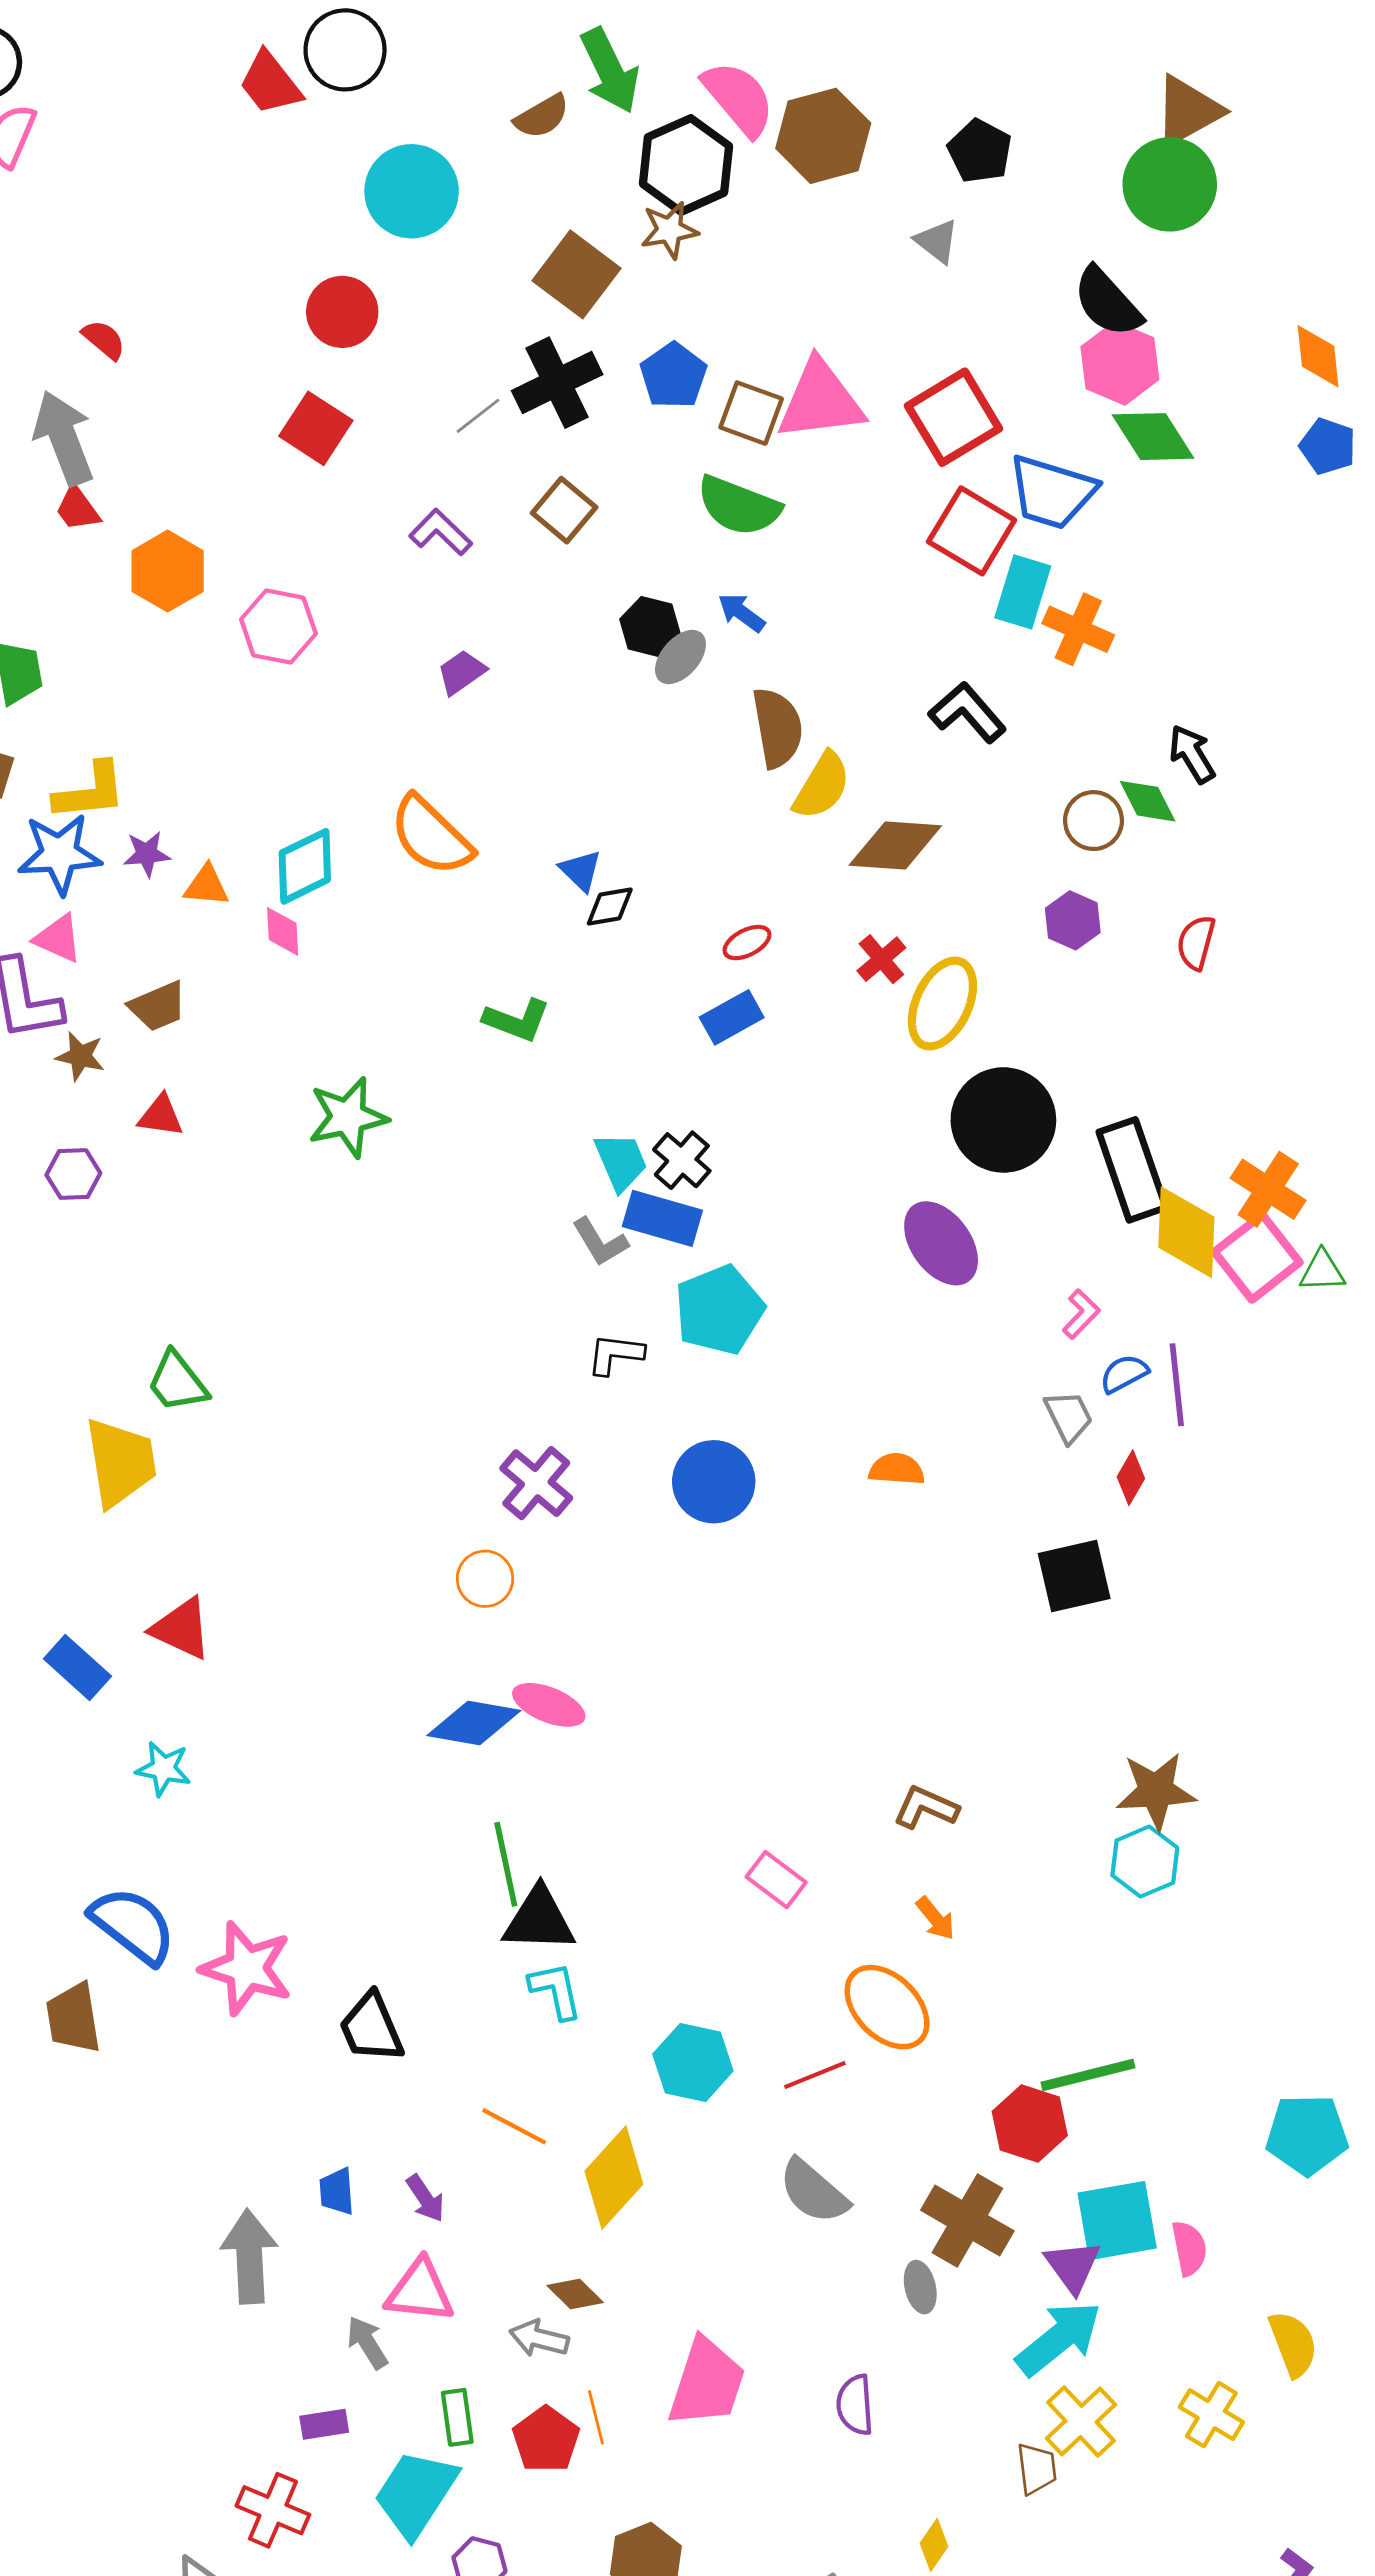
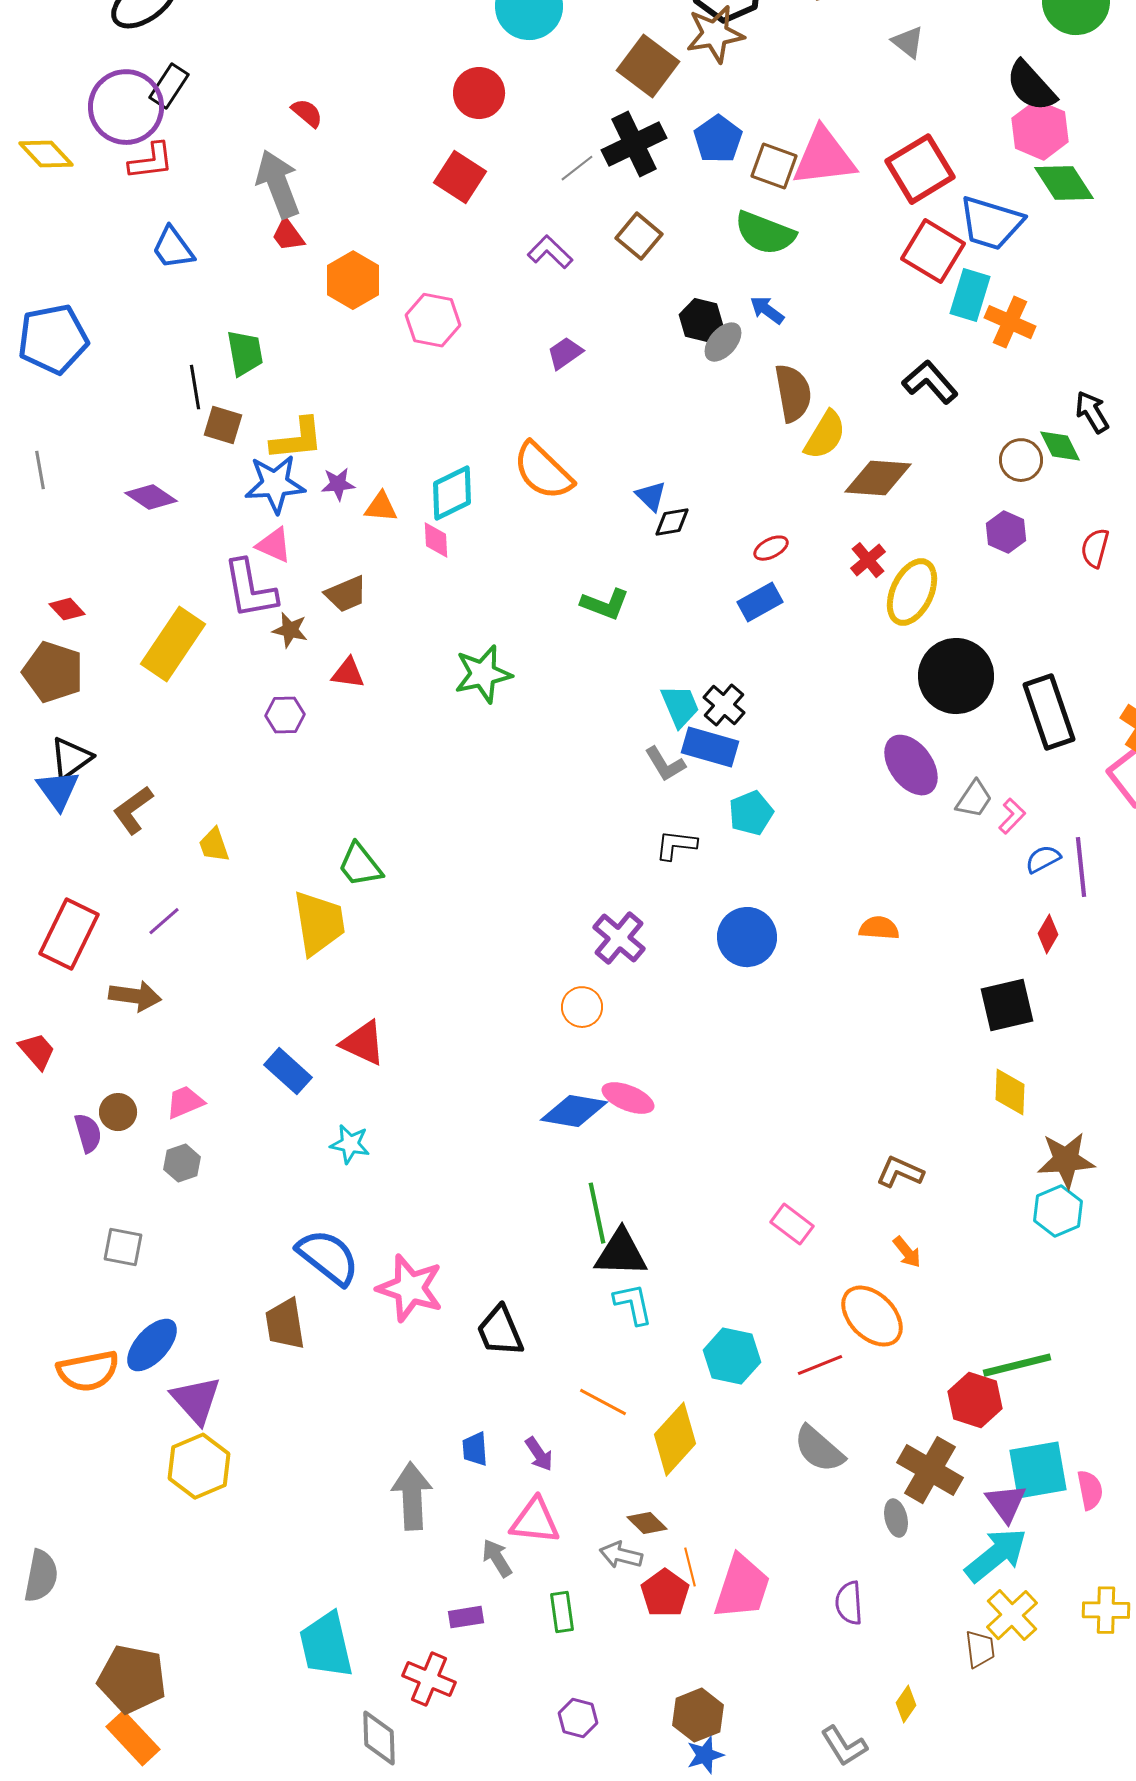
brown star: (669, 230) -> (715, 34), size x1.4
yellow diamond: (1186, 1232) -> (1010, 1092), moved, size x0.7
cyan pentagon: (719, 1310) -> (751, 813), size x0.7
gray trapezoid: (1069, 1417) -> (974, 799), moved, turned 60
yellow cross: (1211, 2415) -> (1106, 1610), turned -30
orange line: (596, 2417) -> (690, 1567), moved
red pentagon: (546, 2440) -> (665, 1593), moved
cyan trapezoid: (416, 2494) -> (326, 1645), moved, turned -46

